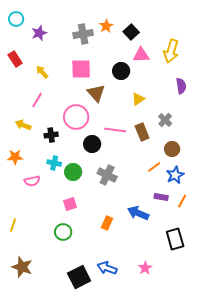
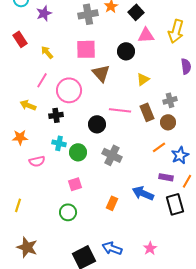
pink circle: (76, 117) -> (69, 90), moved
gray cross: (165, 120) -> (170, 100), turned 32
brown circle: (172, 149) -> (168, 122), moved
black rectangle: (175, 239) -> (175, 204), moved

